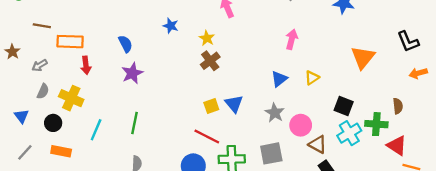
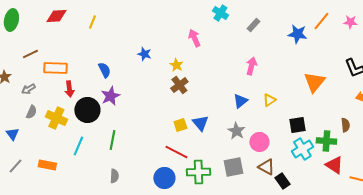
brown line: (42, 26) -> (30, 54), turned -35
black square: (344, 106) -> (297, 125), turned -30
black circle: (53, 123) -> (87, 110), moved, size x1.6
brown triangle: (318, 144) -> (266, 167), moved
red triangle: (397, 146) -> (334, 165), moved

